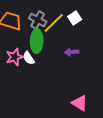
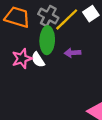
purple arrow: (72, 52) -> (72, 53), moved

